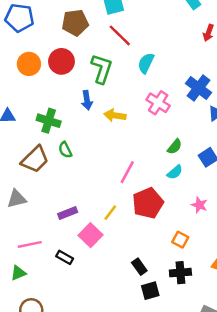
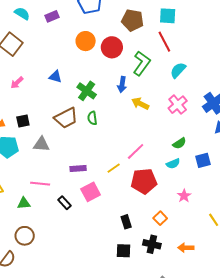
yellow line: (110, 213) -> (114, 168), moved
black rectangle: (139, 267) -> (126, 222), moved

